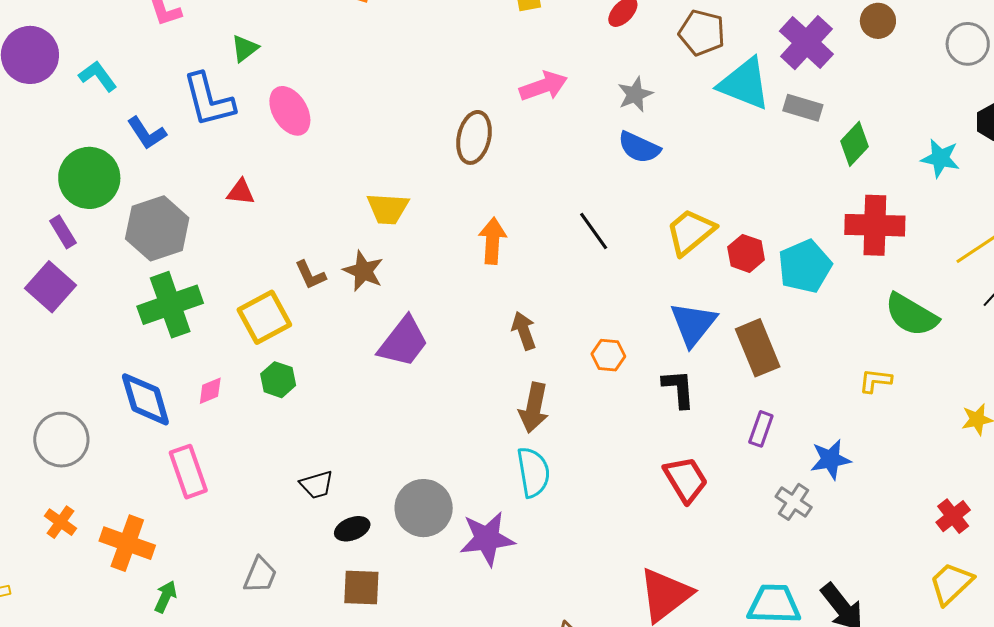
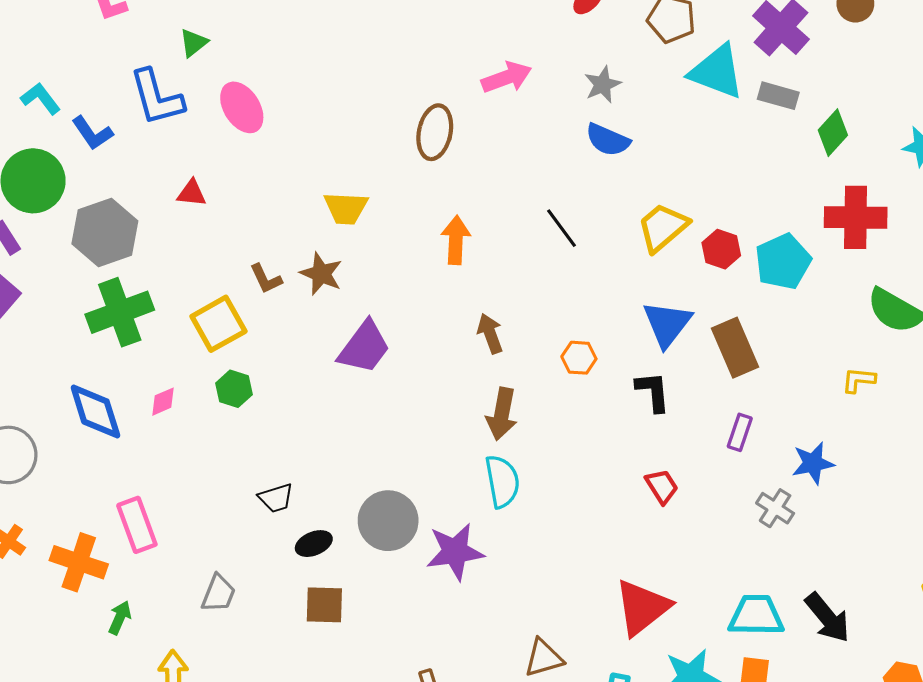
cyan L-shape: (98, 76) -> (41, 99), moved
pink rectangle: (188, 472) -> (137, 525), moved
red trapezoid: (686, 479) -> (662, 486), size x0.7

